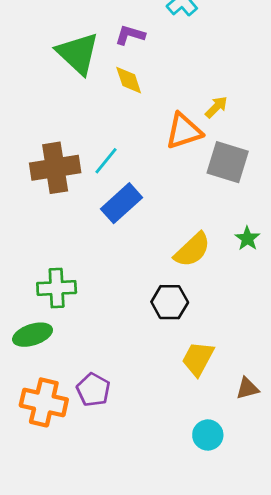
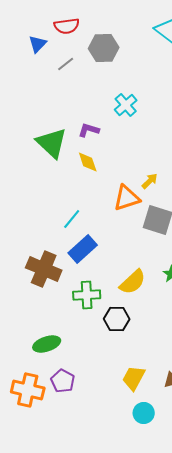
brown cross: (55, 168) -> (44, 269), moved, turned 32
green cross: (57, 288) -> (87, 295), moved
green ellipse: (33, 335) -> (47, 344), moved
yellow trapezoid: (198, 359) -> (134, 378), moved

